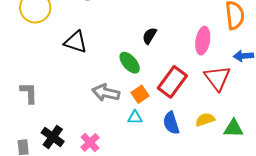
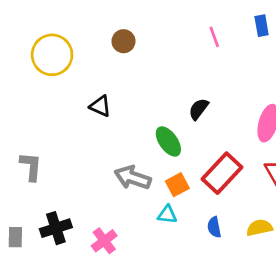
black triangle: (76, 42) -> (100, 106), size x0.7
blue semicircle: (171, 123) -> (214, 227), size x0.7
black cross: (53, 137) -> (56, 228), turned 30

